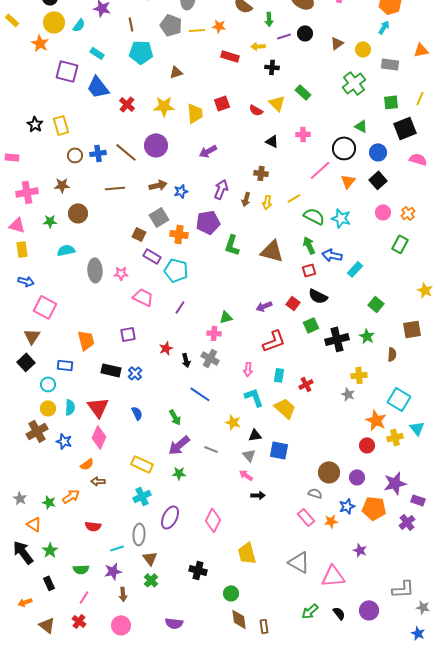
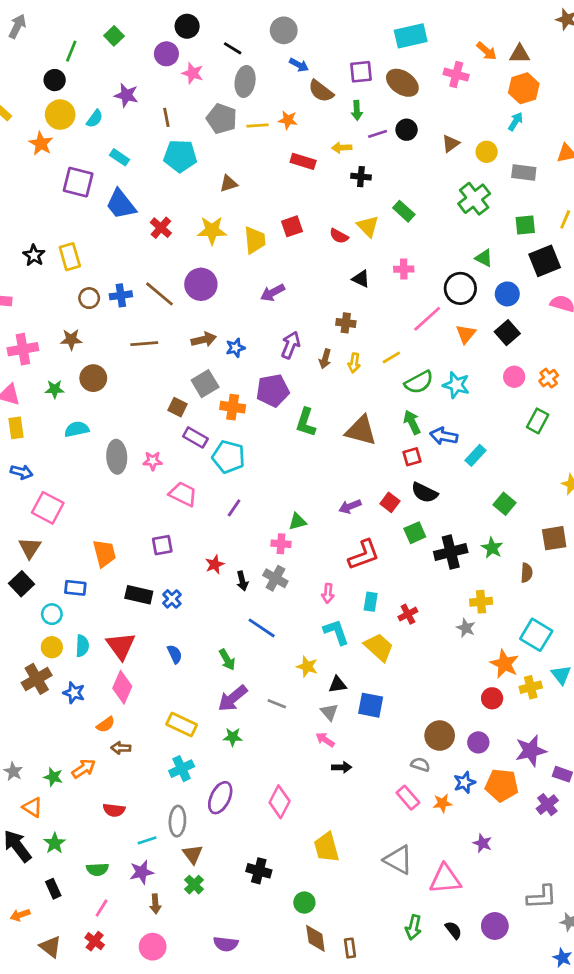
green semicircle: (314, 216) -> (419, 382), turned 125
green arrow: (310, 611) -> (413, 927), turned -36

